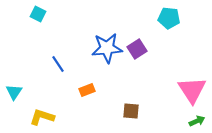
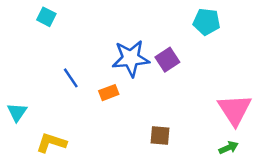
orange rectangle: (87, 90) -> (109, 93), moved
green arrow: (197, 121) -> (229, 148), moved

